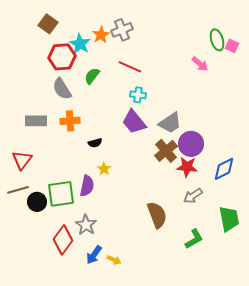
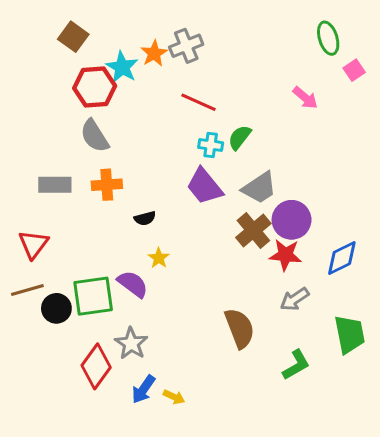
green ellipse: (217, 40) -> (328, 38), moved
pink square: (232, 46) -> (354, 70), turned 32
green semicircle: (92, 76) -> (240, 137), moved
purple semicircle: (87, 186) -> (133, 284), turned -65

